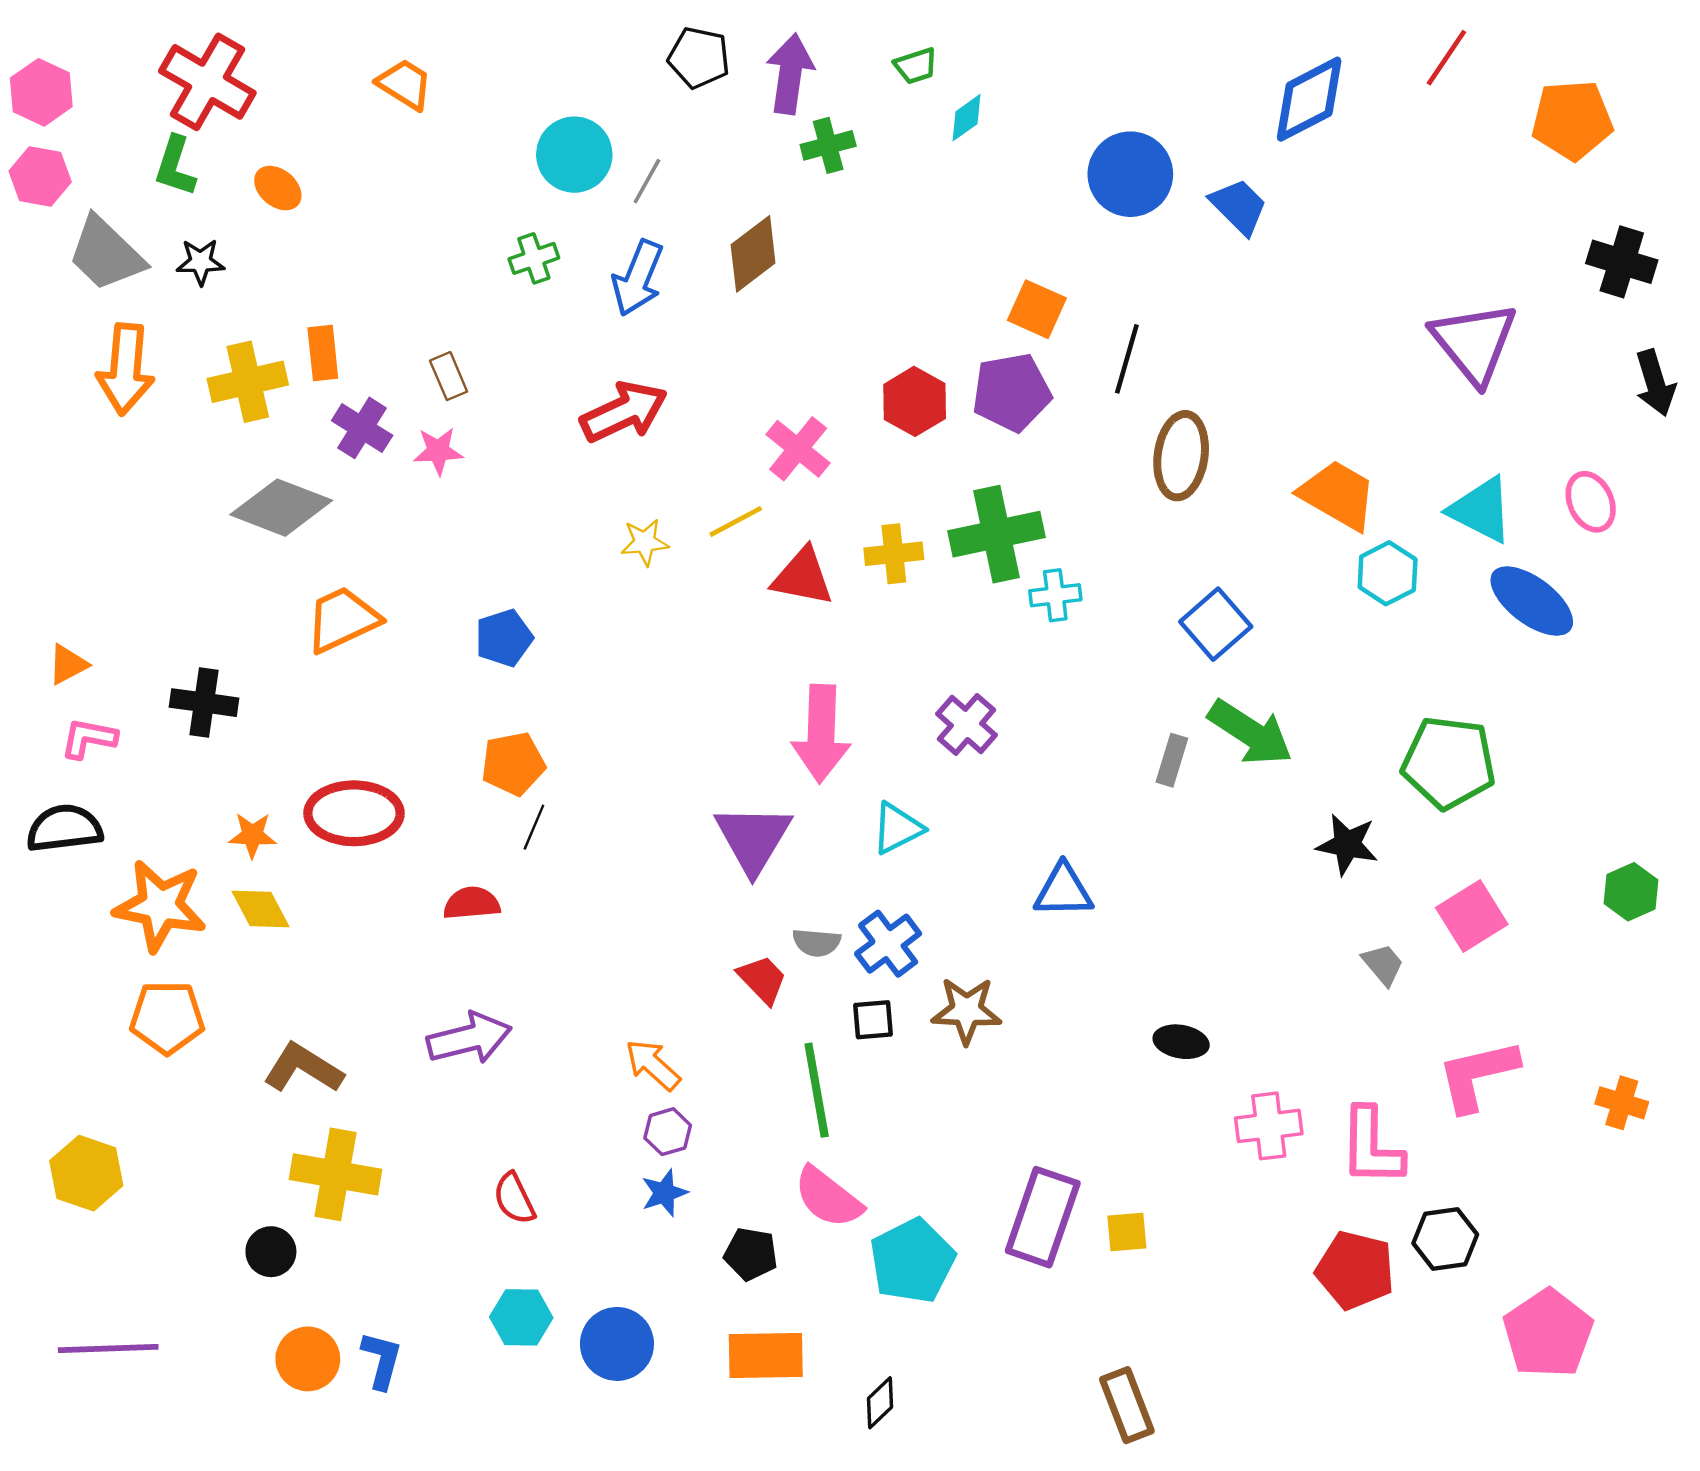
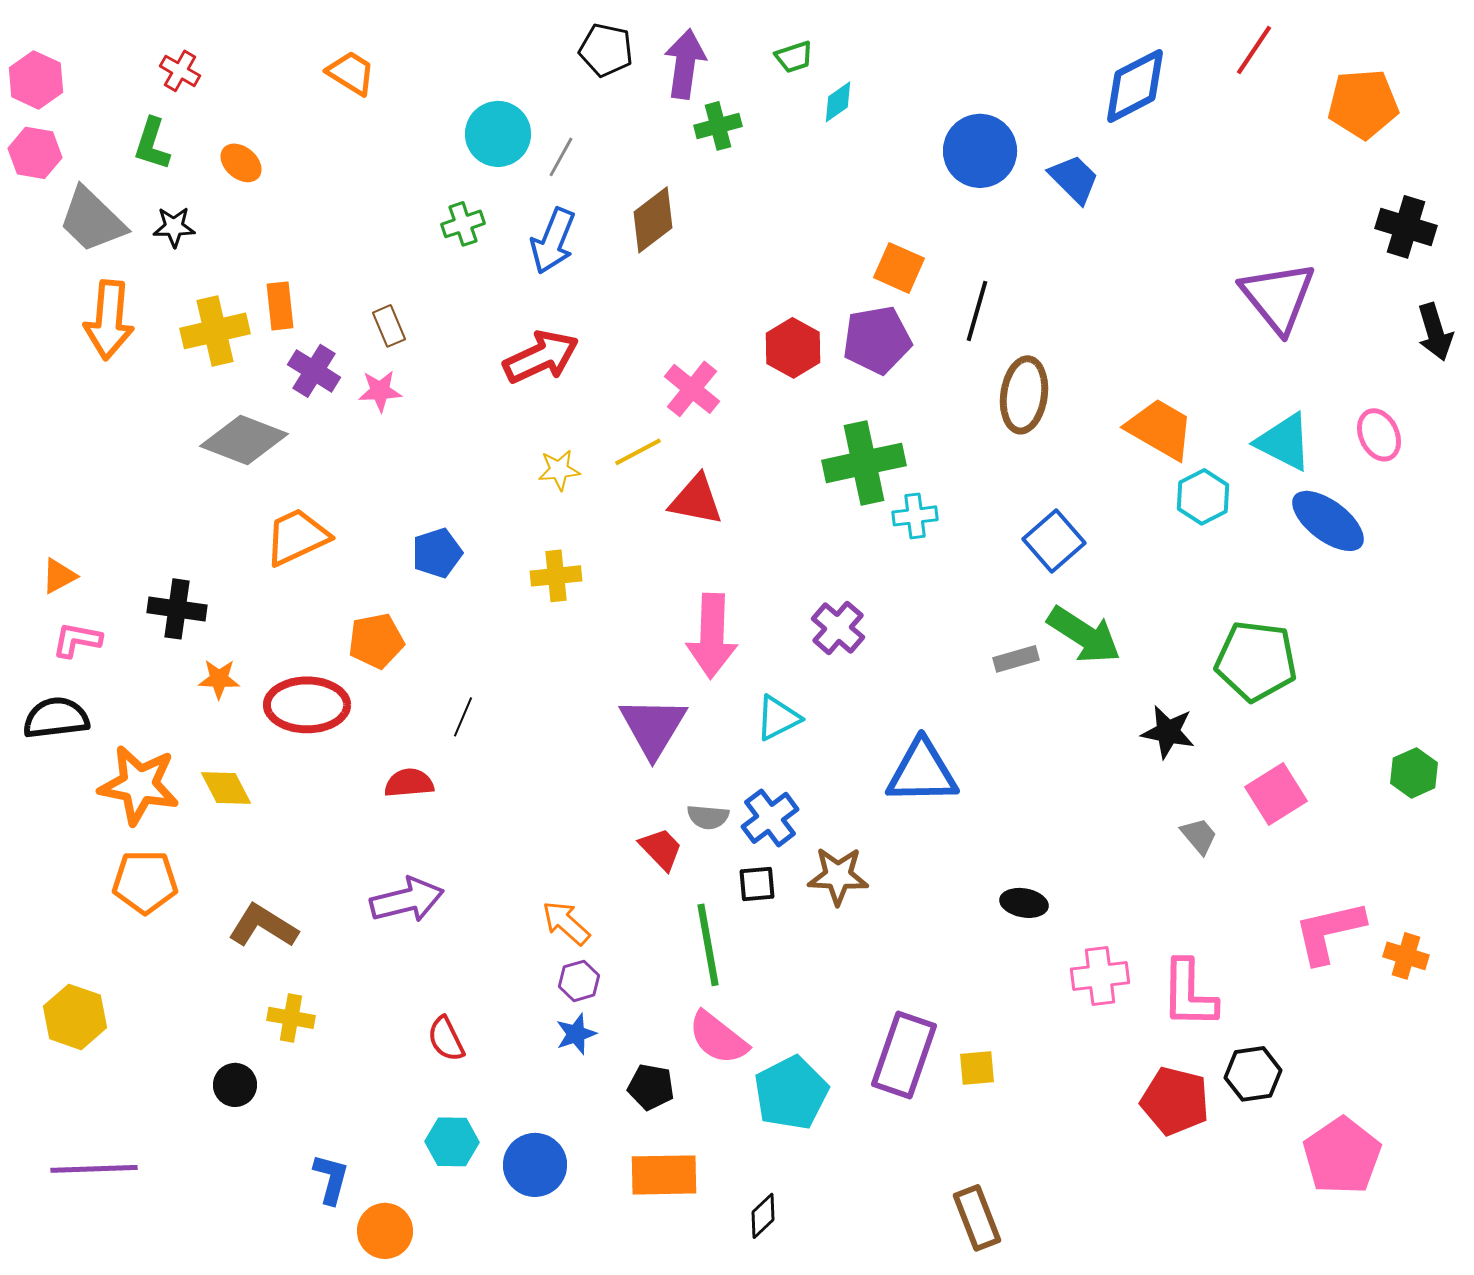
red cross: (207, 82) -> (180, 71), size x0.5
yellow cross: (894, 554) -> (556, 576), moved
gray rectangle: (1172, 760) -> (1016, 659), turned 57
orange pentagon: (513, 764) -> (376, 641), moved
orange star: (252, 835) -> (219, 679), moved
blue triangle: (1063, 891) -> (922, 772), size x1.4
pink L-shape: (1478, 1075) -> (1329, 932), moved
yellow cross: (335, 1174) -> (291, 1018), size x0.6
orange circle: (308, 1359) -> (385, 1231), moved

